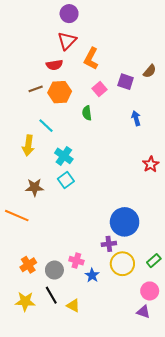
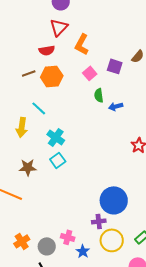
green semicircle: (87, 113) -> (99, 95), moved
blue arrow: (136, 118) -> (116, 106), moved, turned -88

